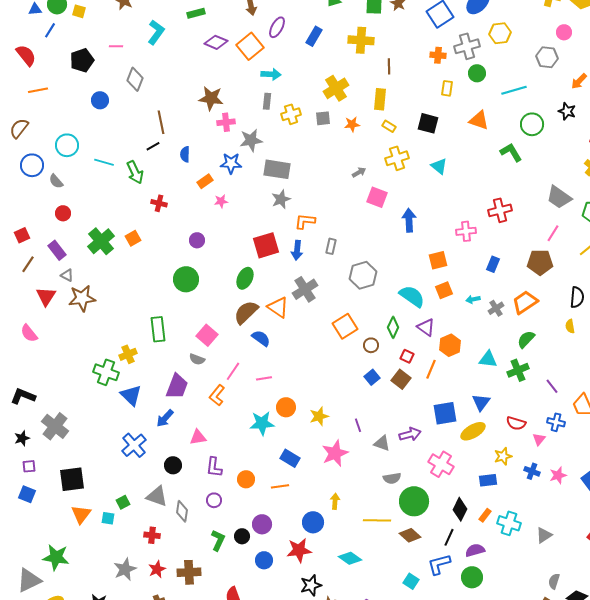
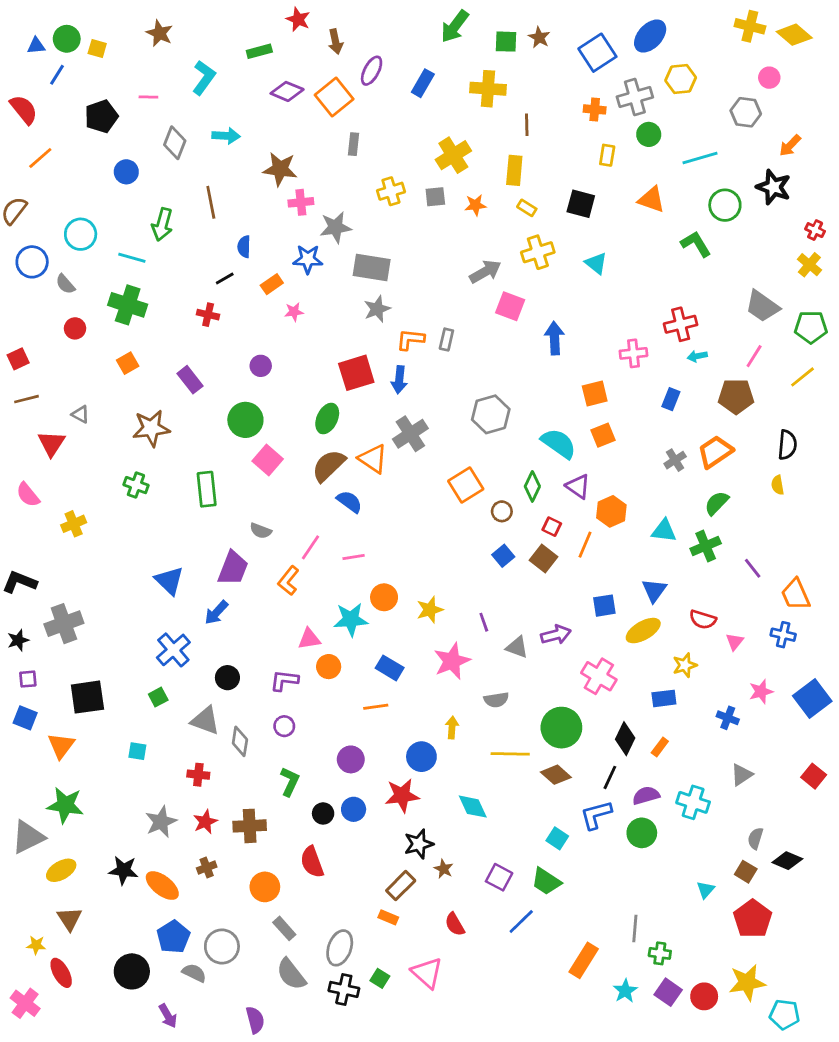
cyan arrow: (271, 74) -> (226, 136), moved
orange line: (38, 90) -> (40, 158), turned -30
gray rectangle: (267, 101) -> (354, 144), moved
black star: (567, 111) -> (773, 187), size x1.4
black line: (153, 146) -> (225, 279), moved
green arrow: (135, 172) -> (162, 224), moved, turned 40
gray arrow: (359, 172) -> (485, 272), size x1.6
orange square: (133, 238) -> (128, 363), moved
green cross: (101, 241) -> (128, 305), moved, turned -32
gray rectangle: (331, 246) -> (446, 340), moved
purple rectangle: (57, 250) -> (190, 380), moved
brown line: (28, 264) -> (27, 399), turned 42
brown star: (82, 298) -> (151, 428), moved
cyan arrow: (473, 299) -> (697, 356), moved
pink square: (207, 335) -> (268, 460), moved
yellow cross: (128, 354) -> (74, 524), moved
green cross: (106, 372) -> (136, 485), moved, size x0.7
blue square: (445, 413) -> (604, 606), size x0.7
blue cross: (556, 422) -> (783, 635), moved
gray cross: (55, 426) -> (64, 624), turned 32
pink triangle: (198, 437) -> (309, 639), moved
purple L-shape: (214, 467) -> (284, 680), turned 90
blue cross: (532, 471) -> (728, 718), moved
gray semicircle: (392, 478) -> (496, 700), moved
orange circle: (246, 479) -> (329, 667), moved
green square: (123, 502) -> (158, 697), moved
orange triangle: (81, 514) -> (61, 746), moved
cyan cross: (509, 523) -> (693, 802), moved
black circle: (242, 536) -> (323, 813), moved
cyan diamond: (350, 558) -> (473, 807), turned 30

